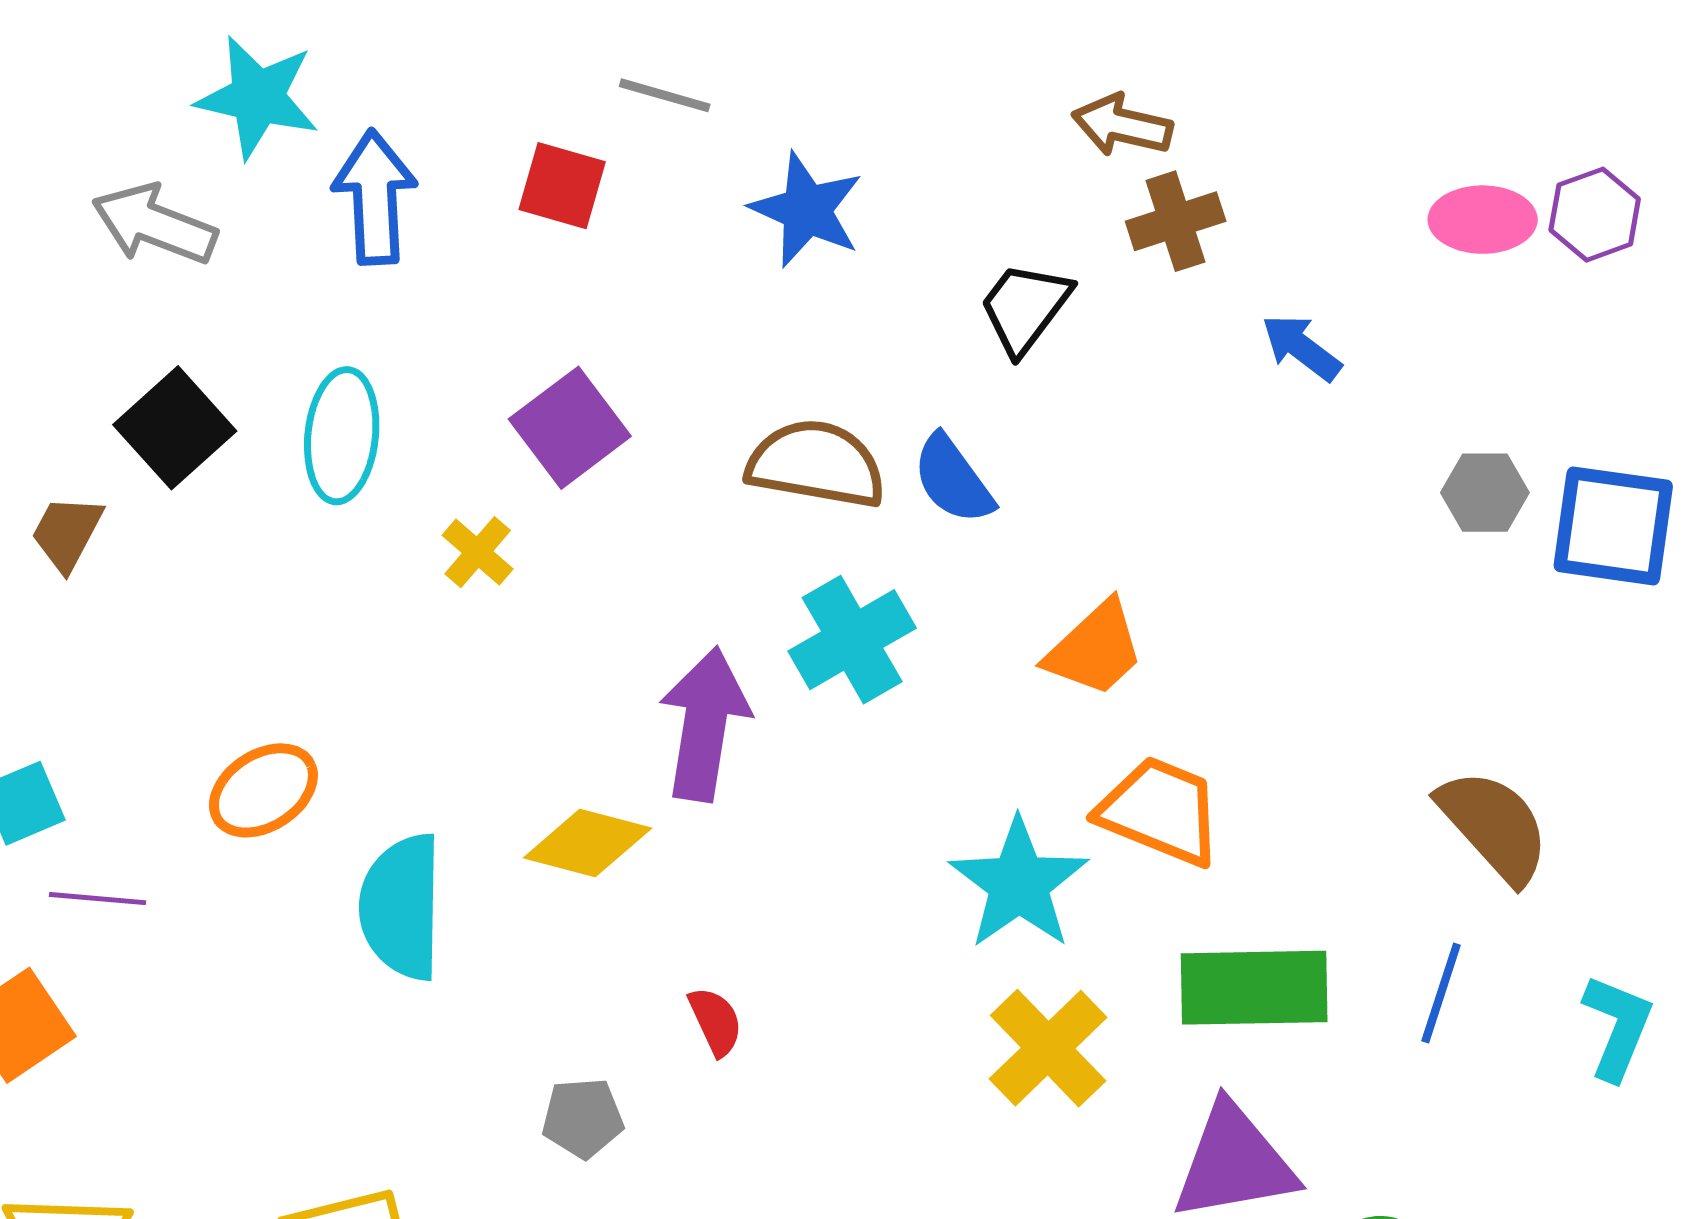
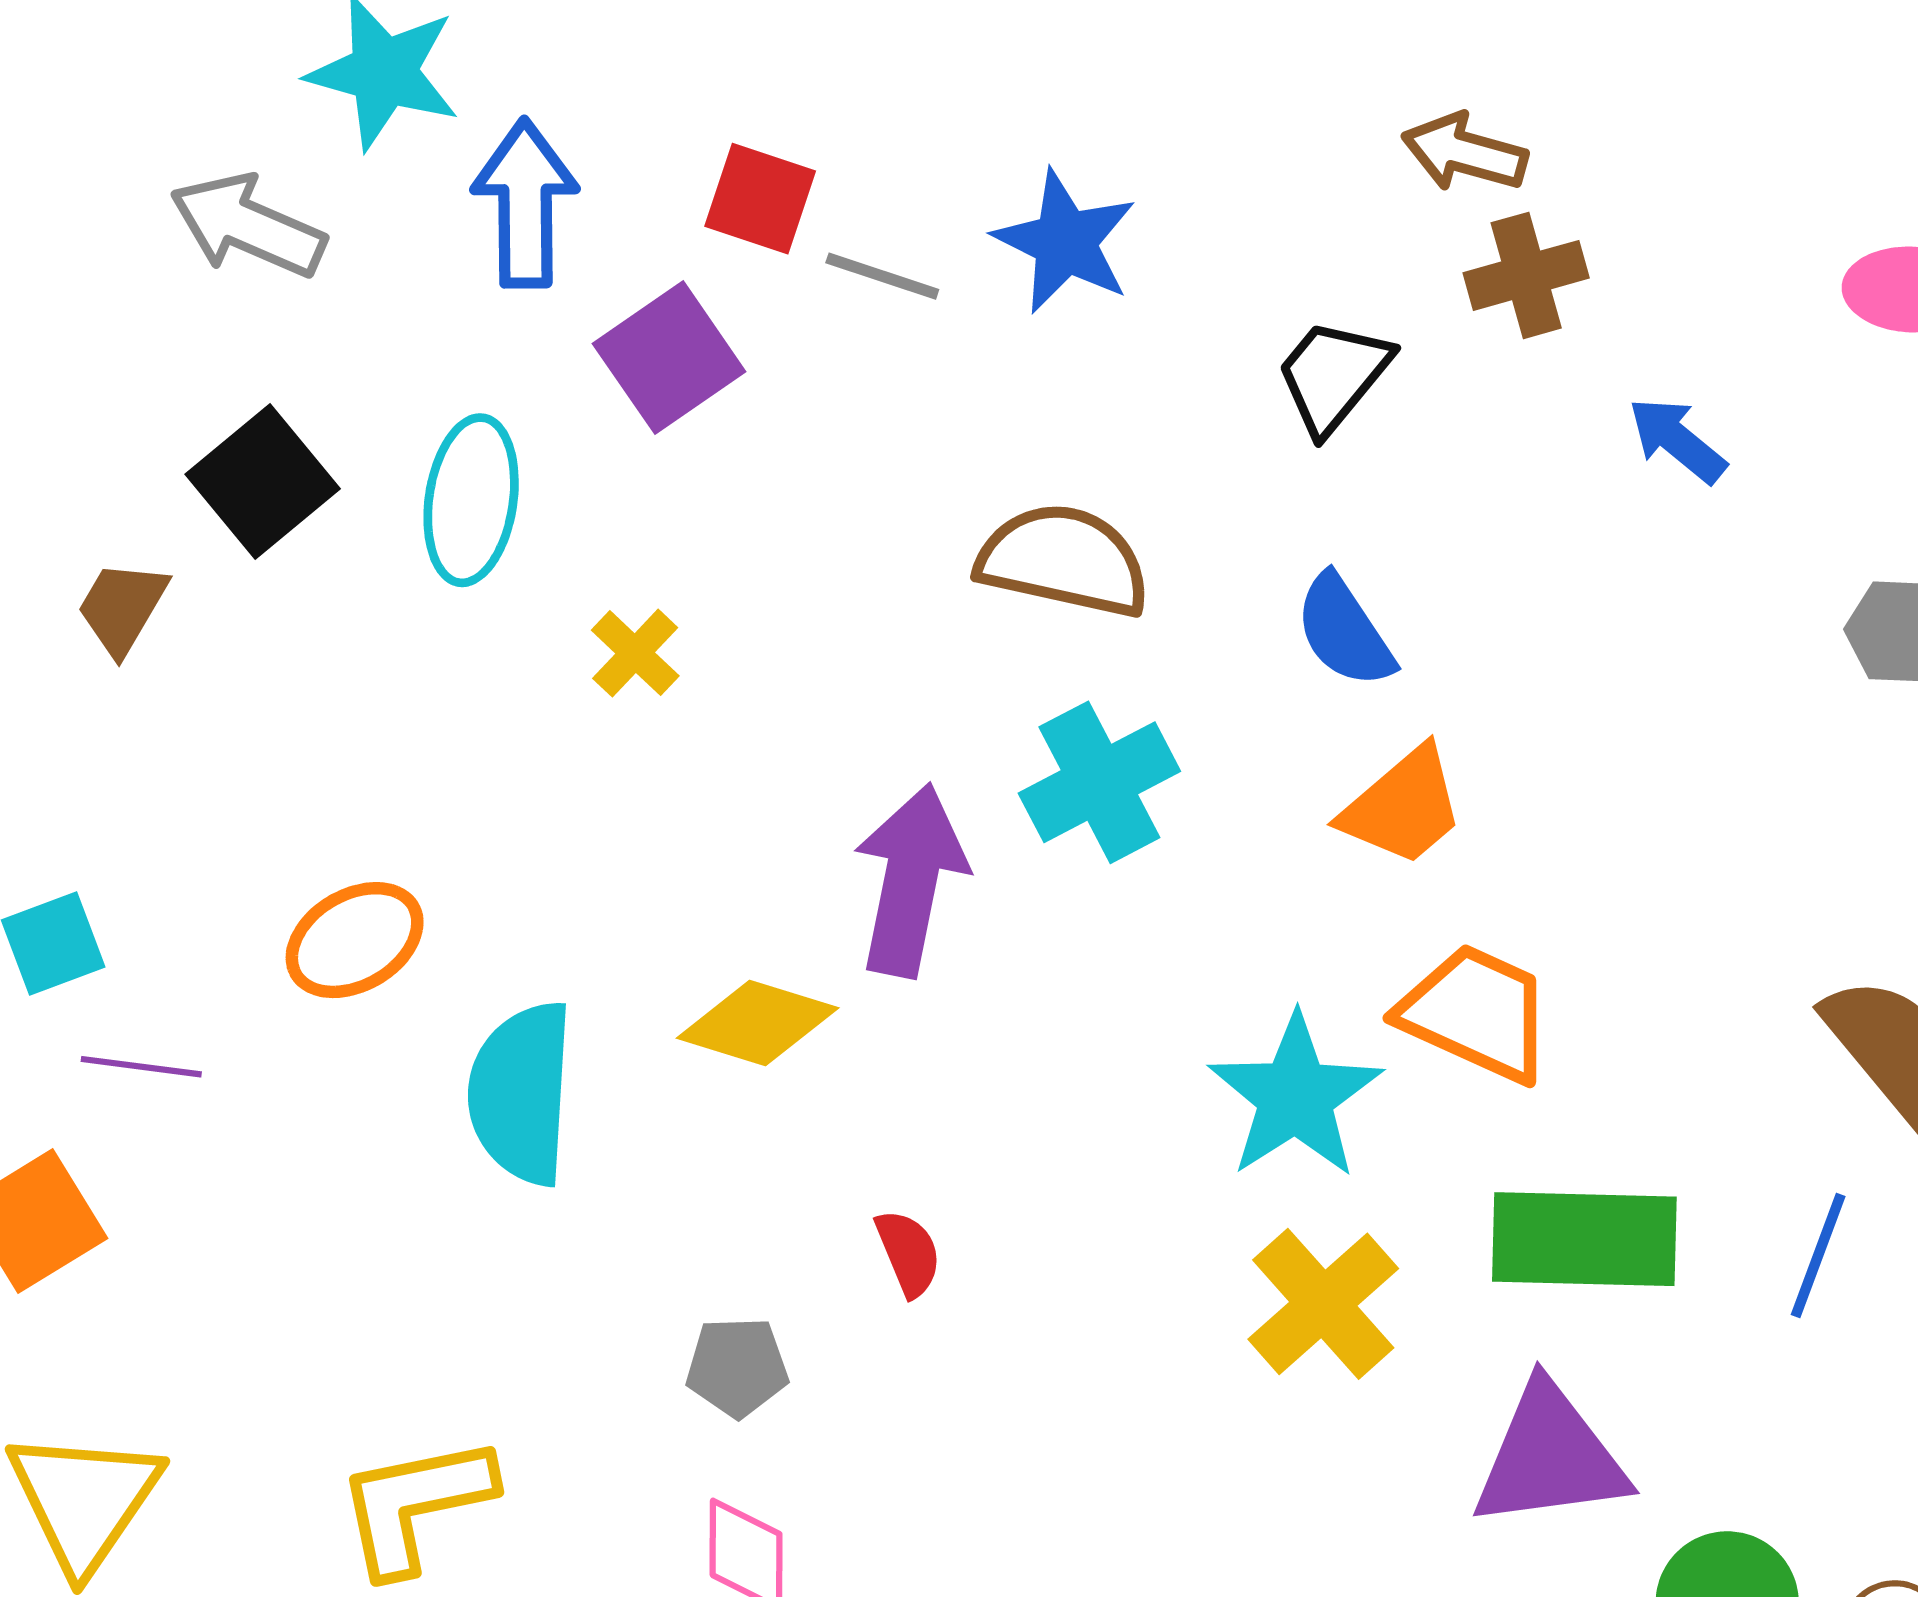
gray line: (665, 95) -> (882, 276), moved
purple square: (570, 428) -> (669, 358), moved
blue semicircle: (953, 479) -> (1344, 631), moved

